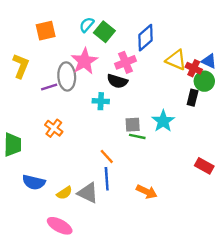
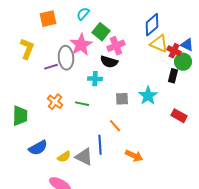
green square: (104, 32) -> (101, 32), moved
blue diamond: (145, 38) -> (152, 25), moved
green line: (137, 136) -> (82, 104), moved
orange line: (107, 156) -> (115, 126), moved
red rectangle: (204, 166) -> (179, 116), moved
blue semicircle: (34, 182) -> (38, 148), turned -42

